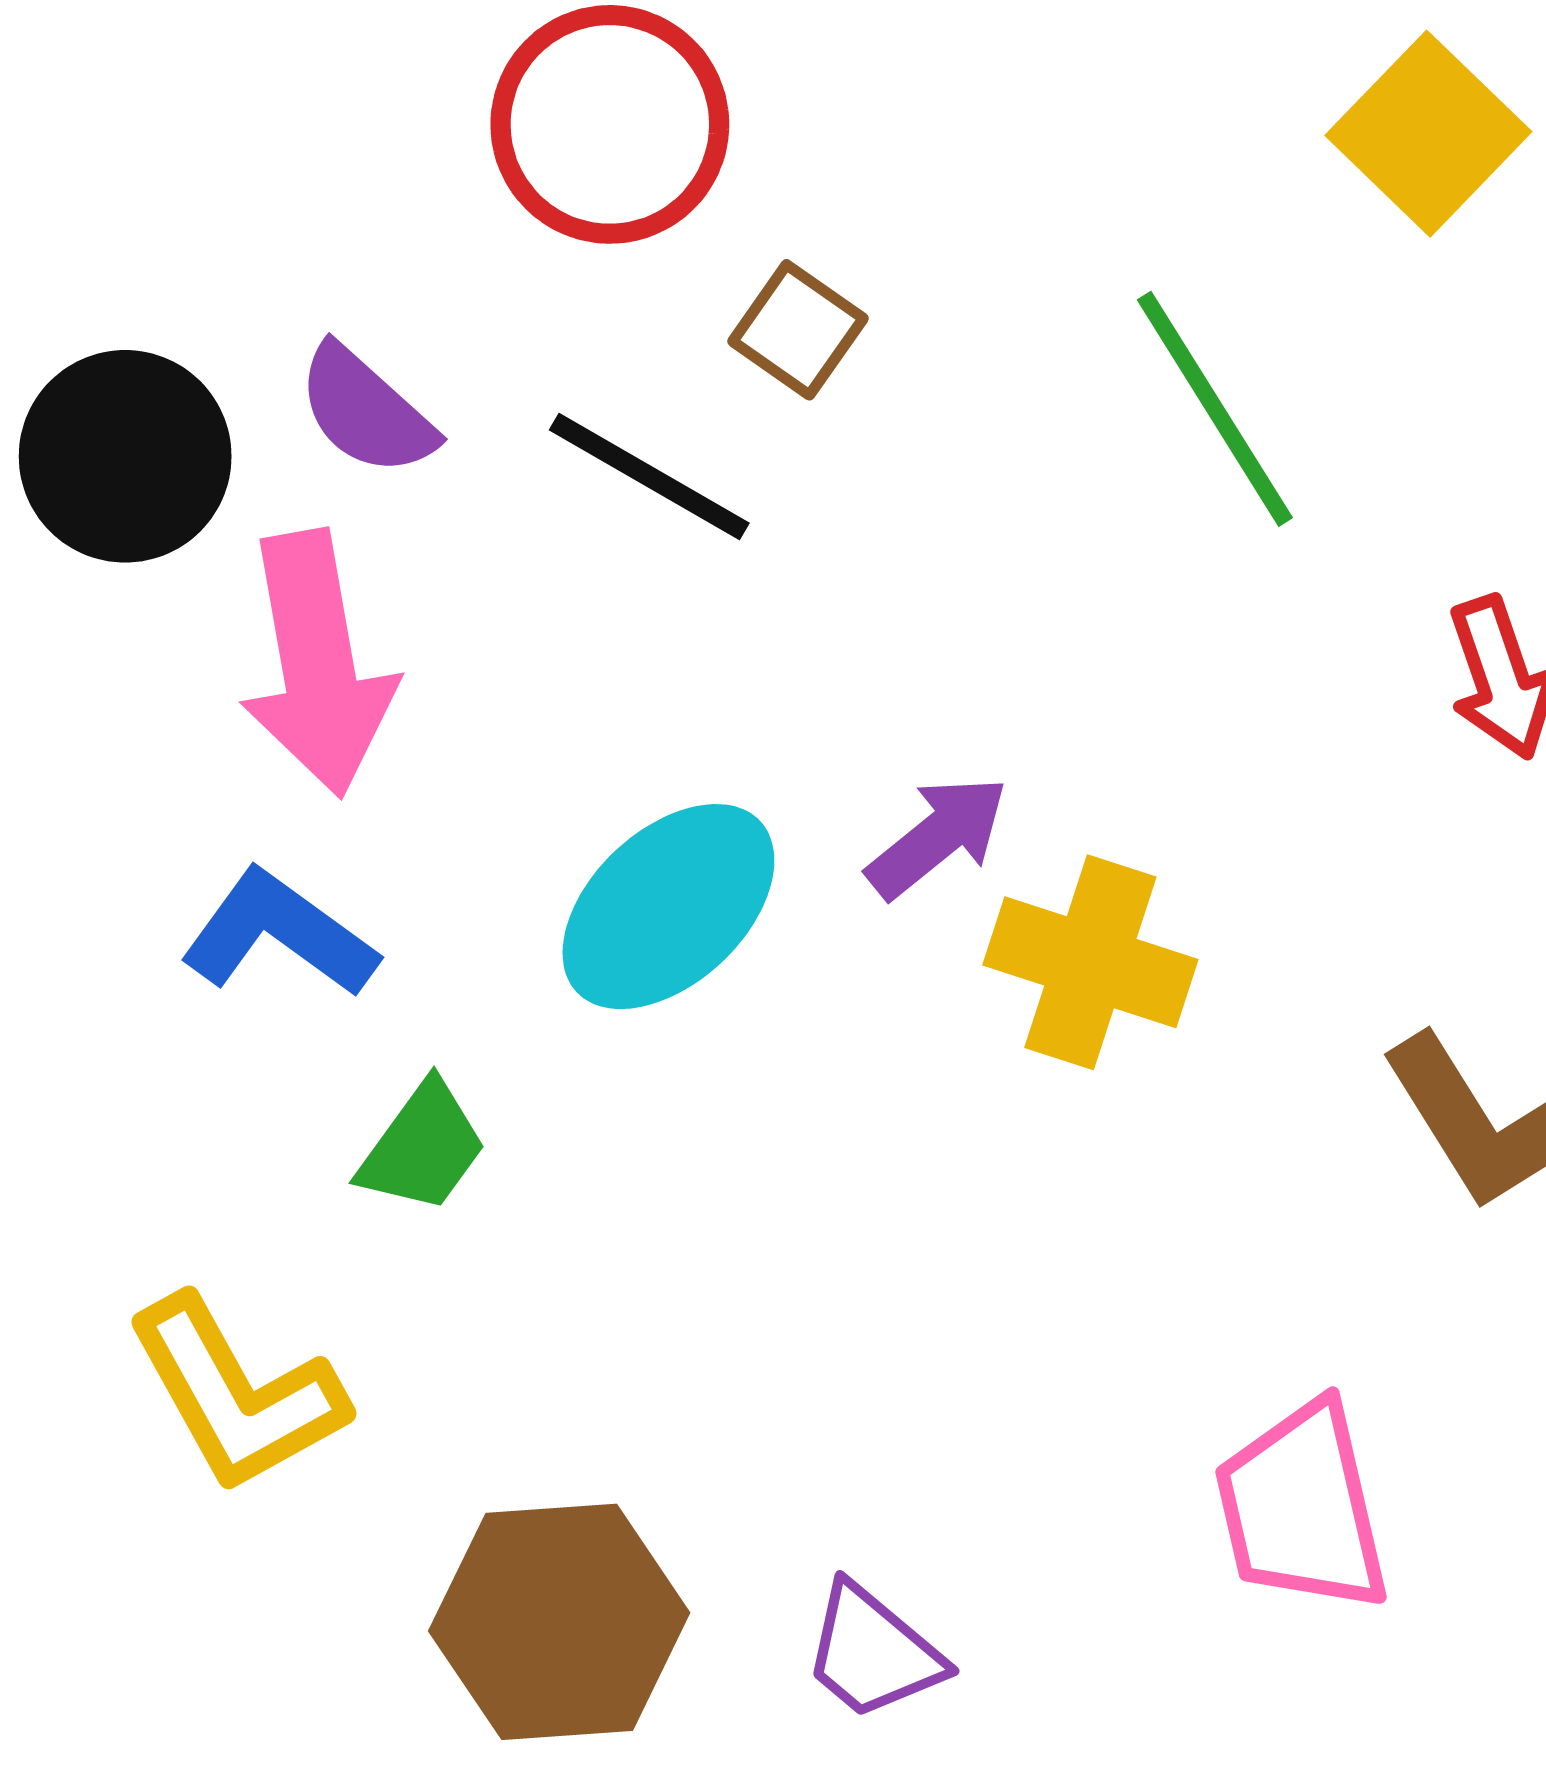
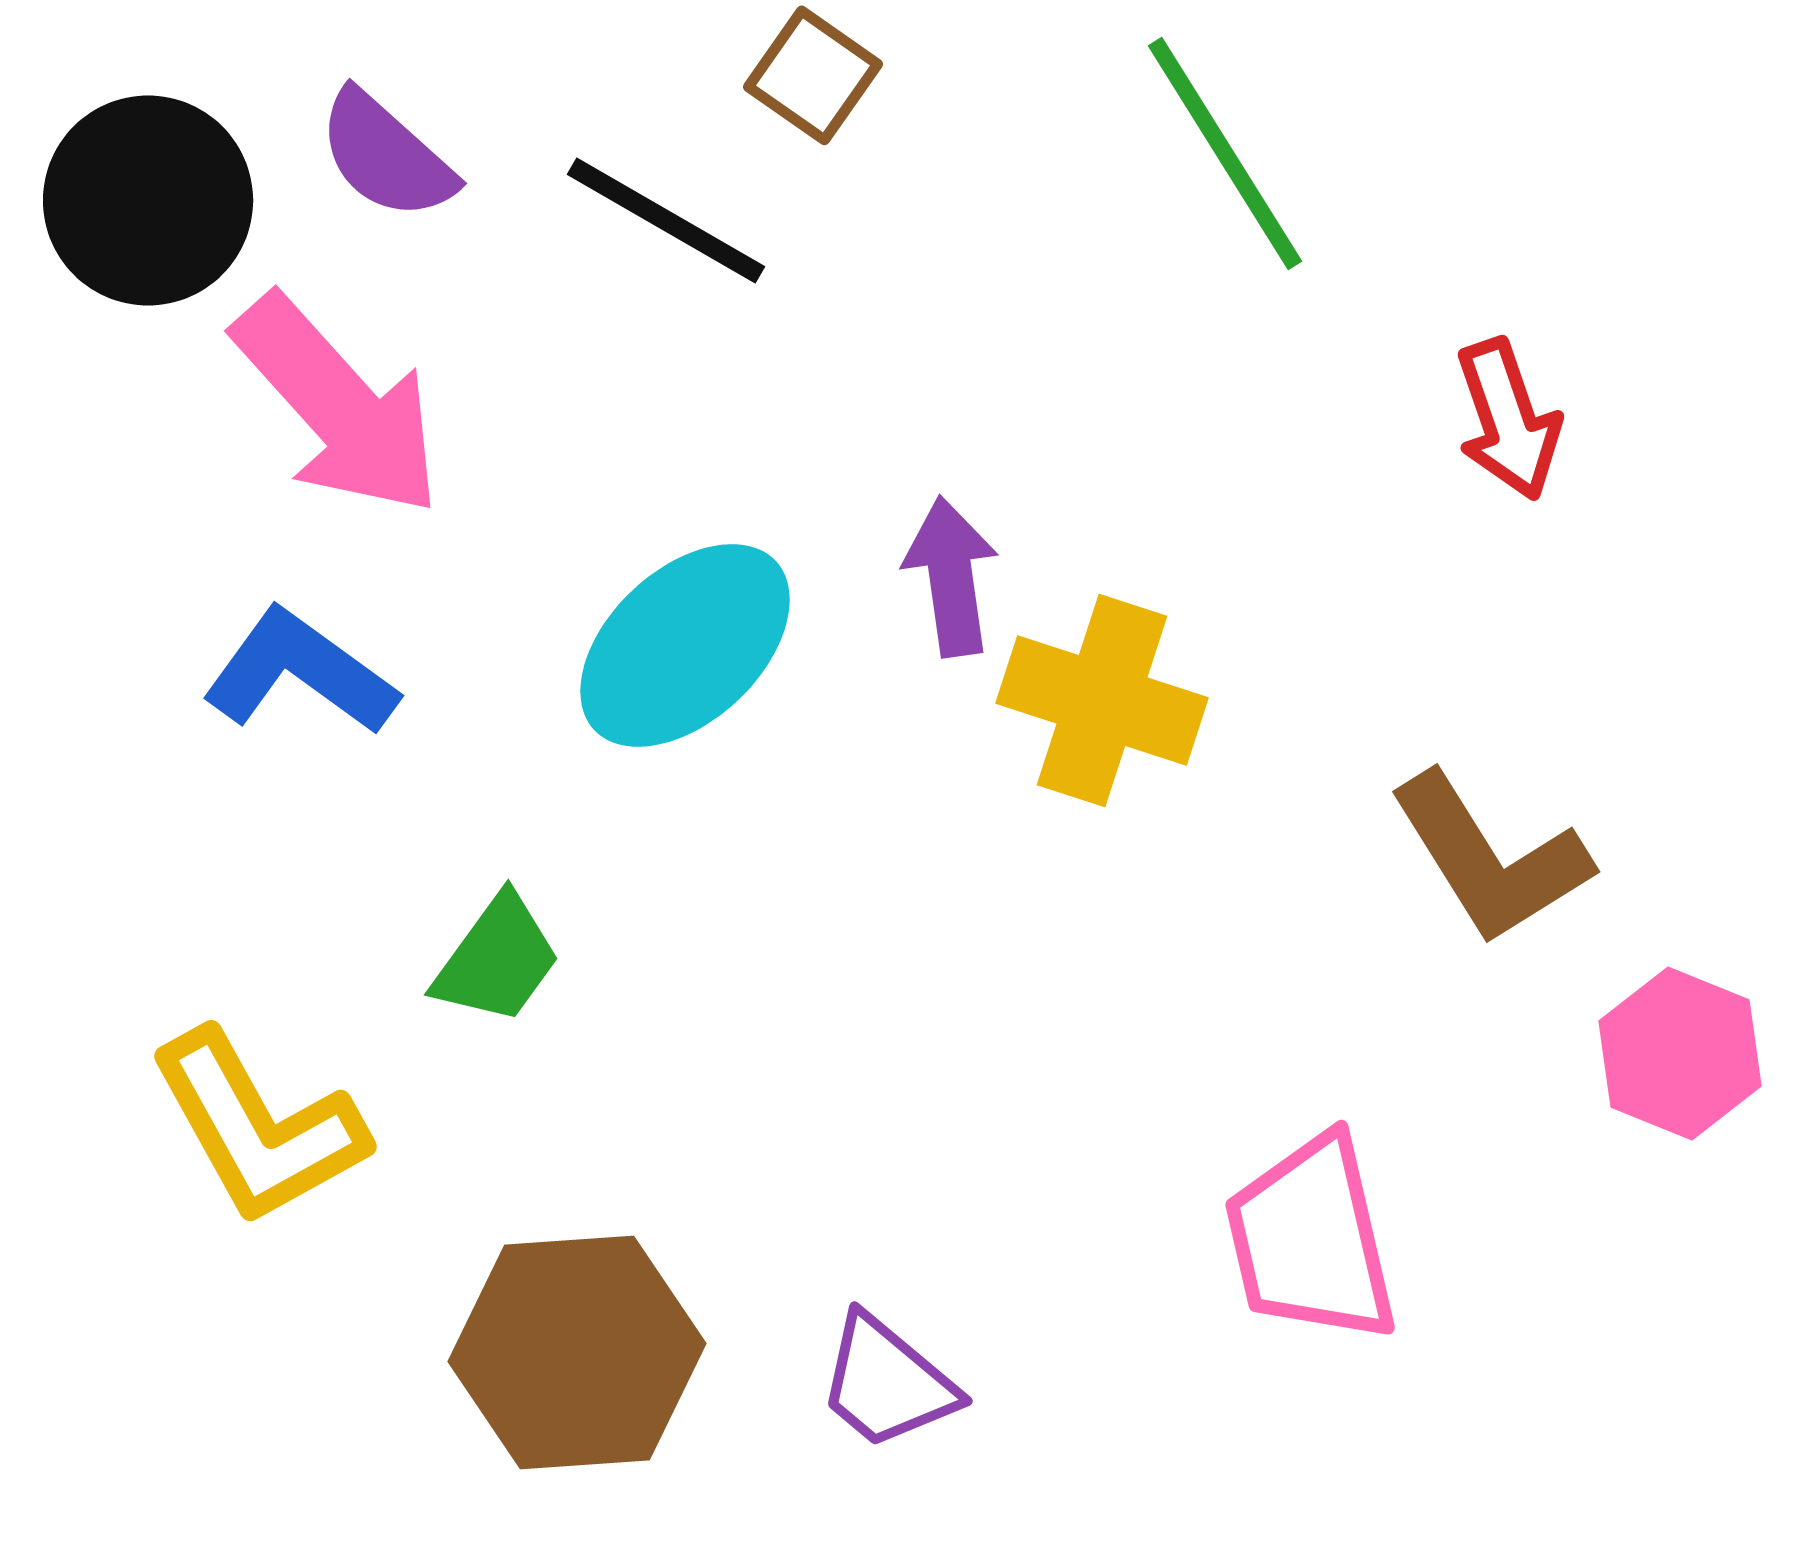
pink arrow: (317, 664) -> (338, 405), turned -32
purple arrow: (938, 837) -> (951, 576), turned -59
green trapezoid: (423, 1147) -> (497, 959), moved

